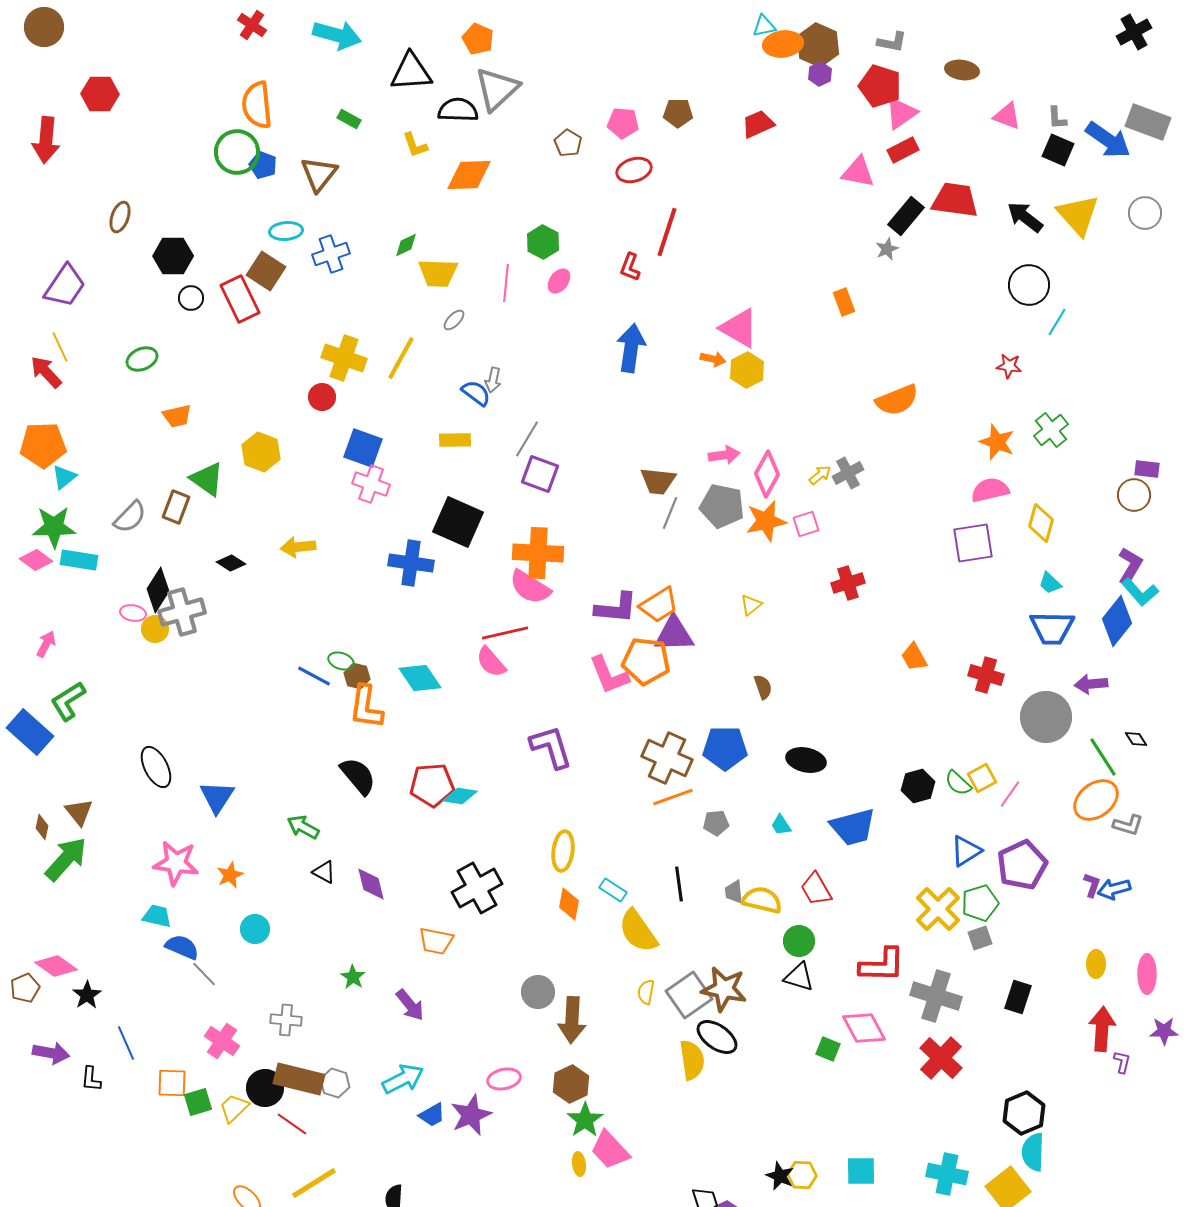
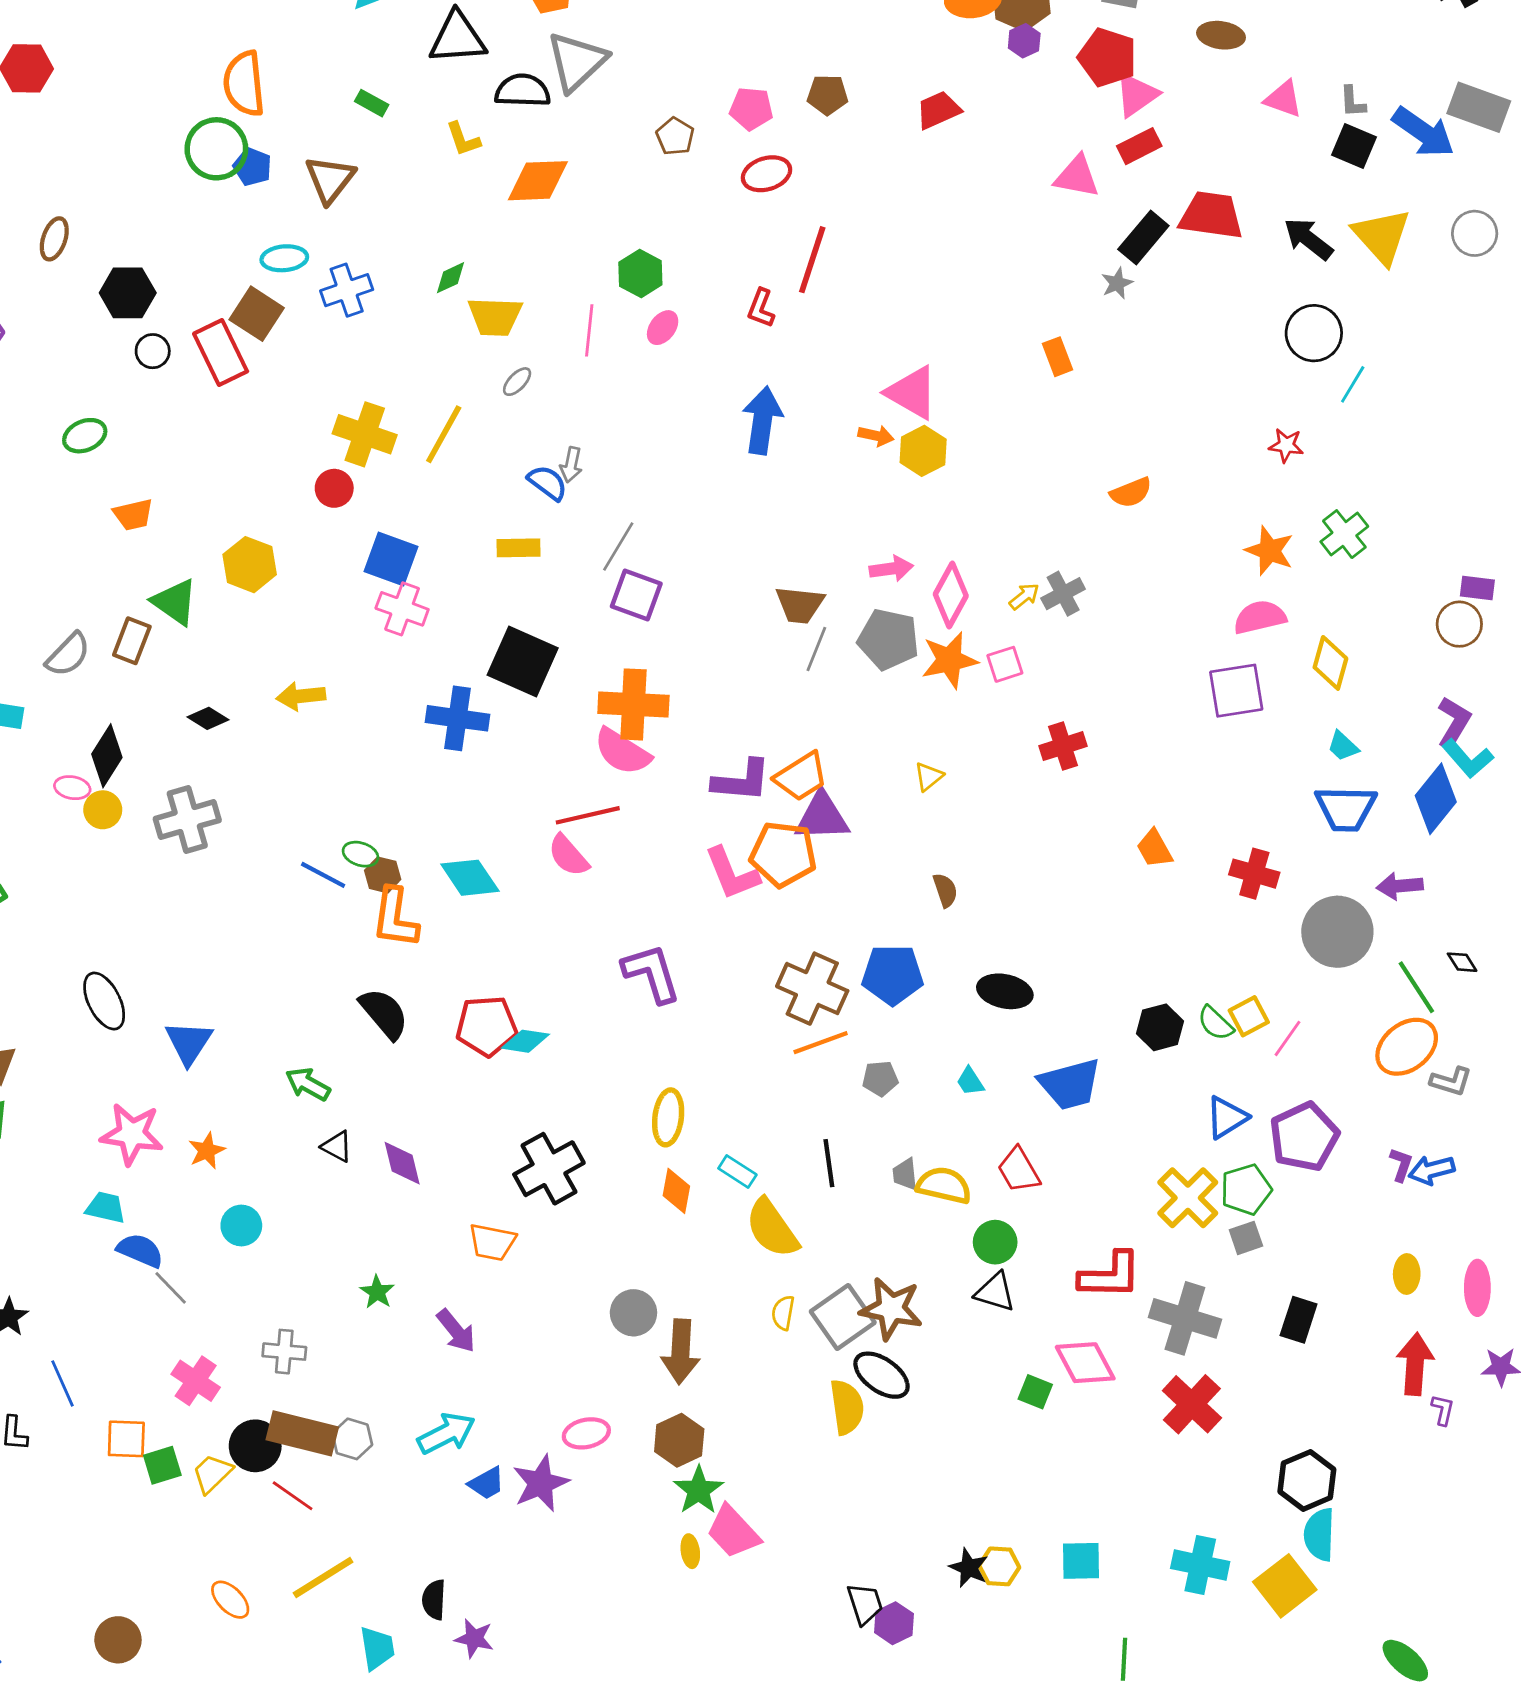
orange semicircle: (897, 400) -> (1131, 492), size x0.7
gray cross: (182, 612) -> (187, 819), moved

